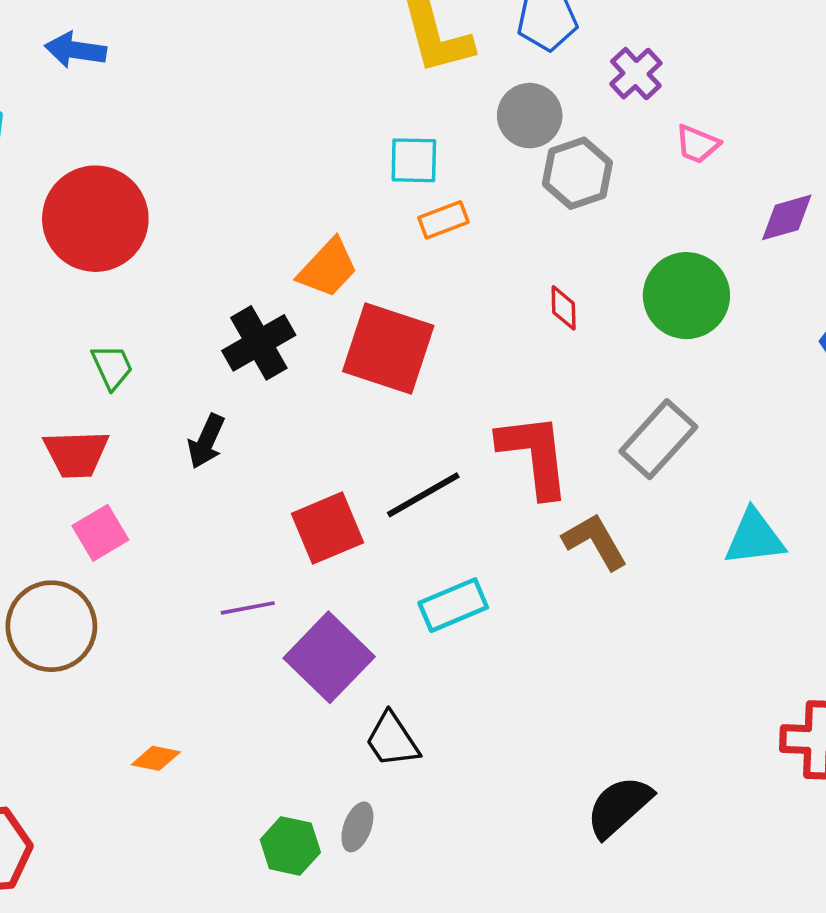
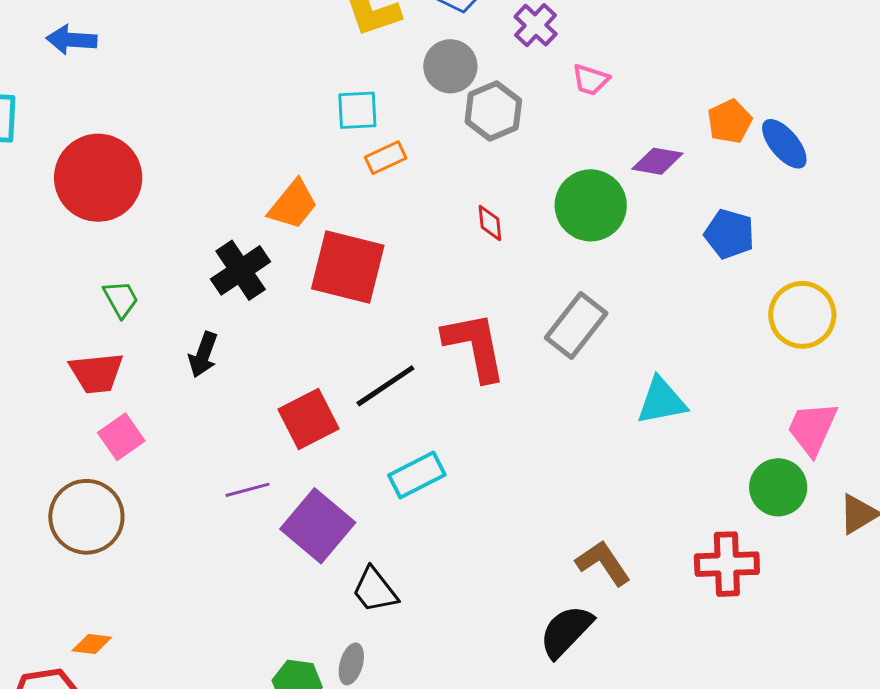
purple diamond: (787, 217) -> (657, 161), moved, turned 30
brown L-shape: (595, 541) -> (603, 563), moved
orange diamond: (156, 758) -> (92, 644), moved

